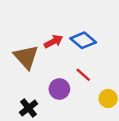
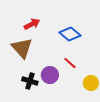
red arrow: (53, 41) -> (32, 24), moved
black cross: (29, 108) -> (30, 81), moved, turned -35

